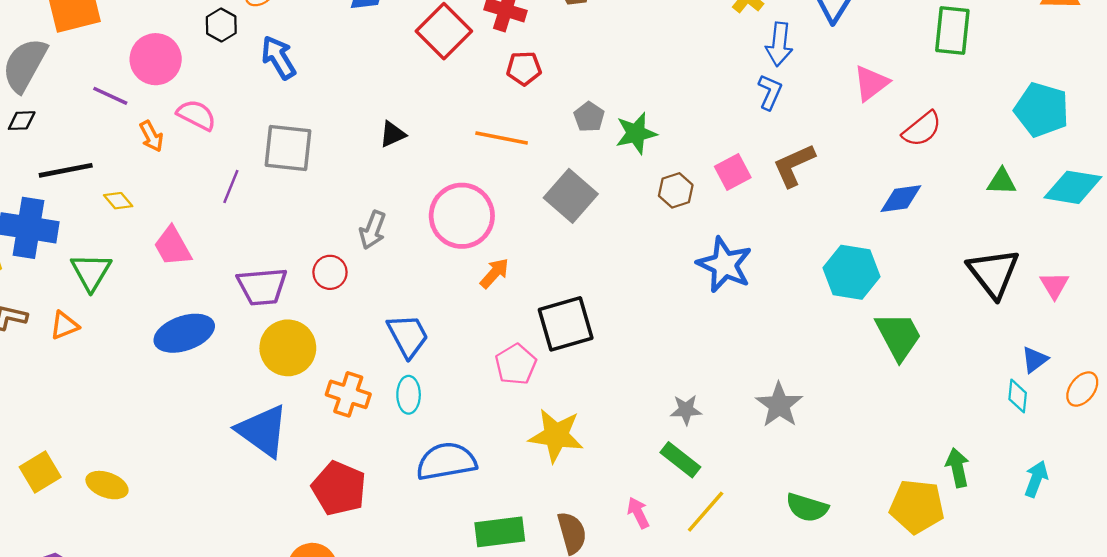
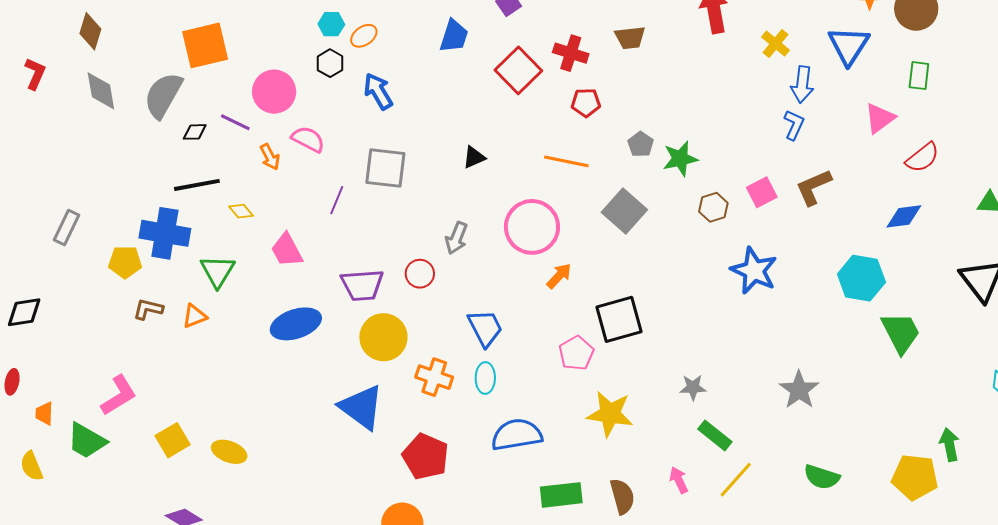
green rectangle: (952, 30) -> (919, 76), moved, size x0.7
black diamond: (22, 121) -> (195, 132), moved
gray star: (686, 410) -> (693, 387), moved

